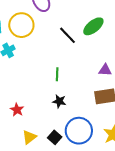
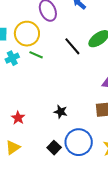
green line: (57, 74) -> (36, 55), moved, turned -72
yellow triangle: (29, 137) -> (13, 147), moved

